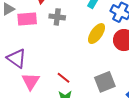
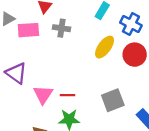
red line: (63, 78) -> (68, 95), turned -40
pink triangle: (31, 81) -> (43, 95), moved

